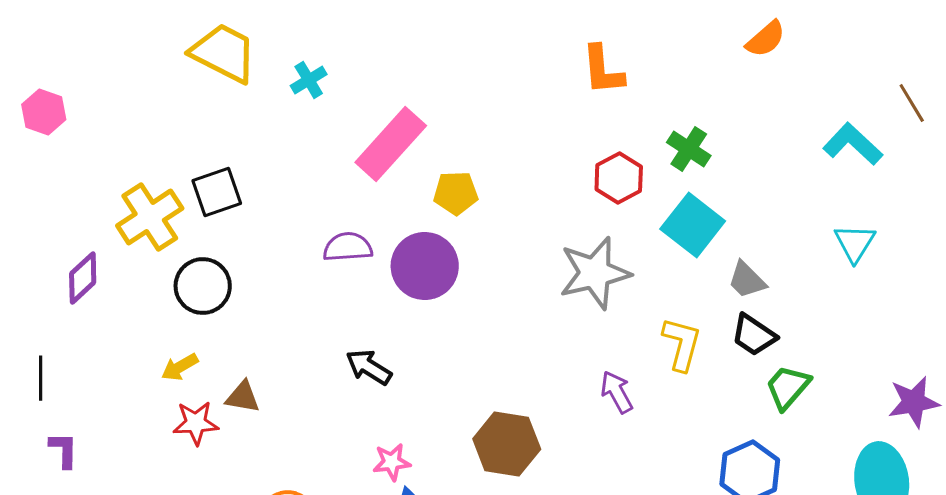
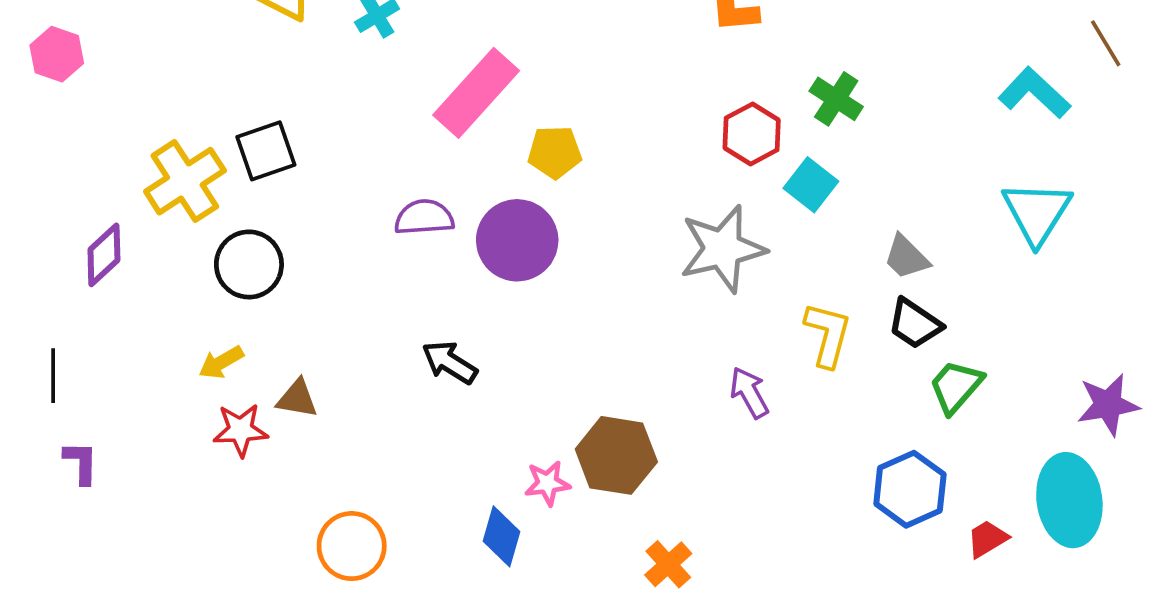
cyan square: (693, 225) -> (811, 185), moved, size x0.7
cyan triangle: (855, 243) -> (1037, 213), size x1.4
pink star: (392, 462) -> (547, 483), moved

